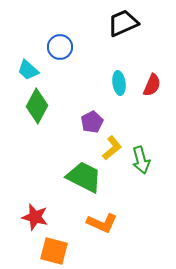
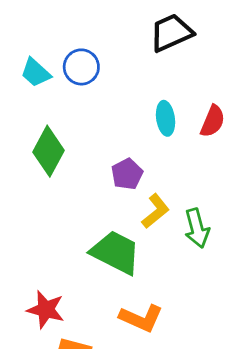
cyan trapezoid: (28, 70) -> (36, 73), moved

